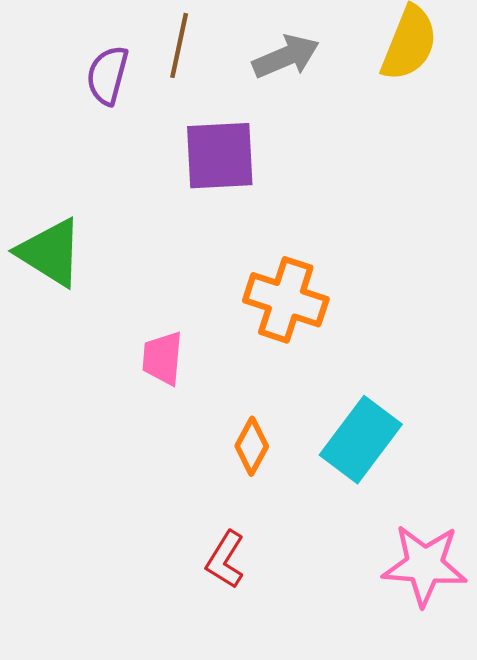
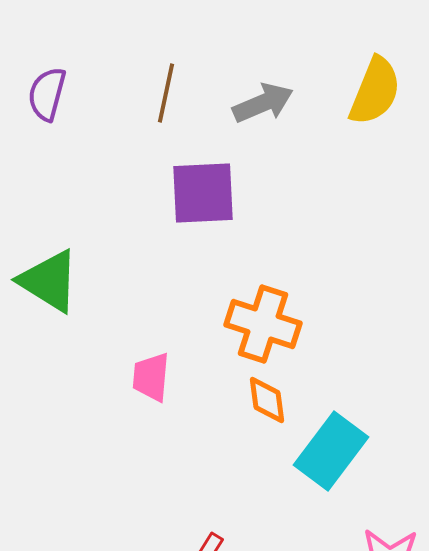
purple semicircle: (107, 75) -> (47, 94), moved
orange diamond: (252, 446) -> (267, 400), moved, turned -36

